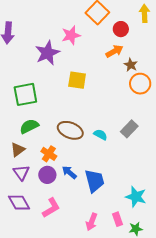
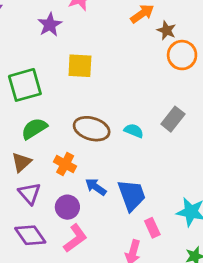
purple star: (47, 53) -> (50, 25), size x0.7
yellow square: (77, 80) -> (80, 66), moved
purple circle: (47, 175) -> (67, 207), moved
pink rectangle: (117, 219) -> (152, 228), moved

